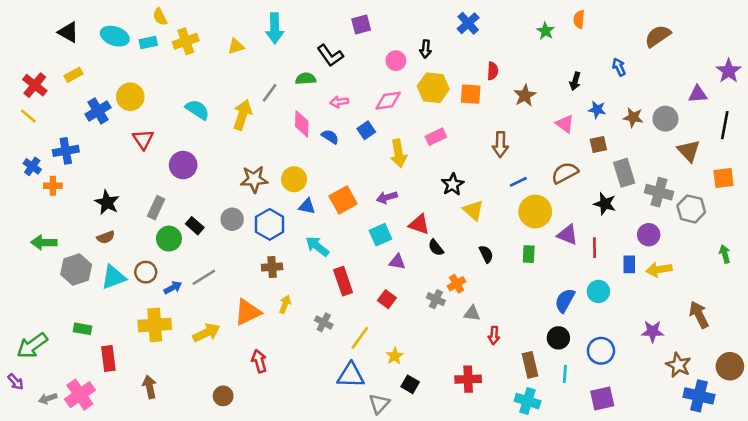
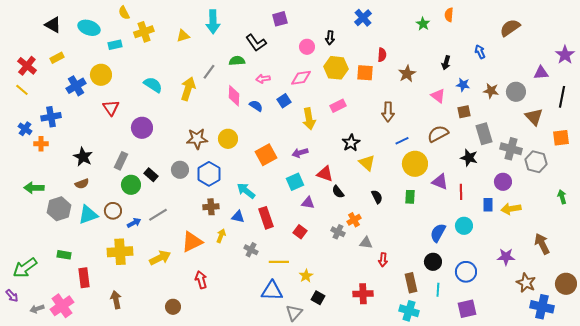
cyan rectangle: (148, 43) -> (115, 45), moved
blue triangle: (307, 206) -> (238, 217), moved
yellow line: (360, 338) -> (279, 262), turned 54

